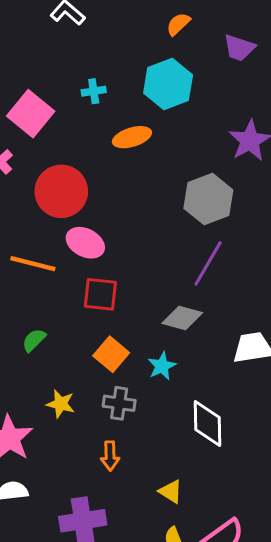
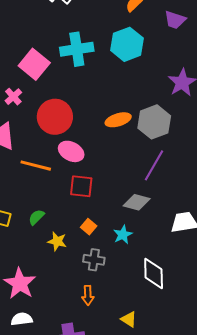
cyan cross: (94, 91) -> (77, 49), size x2.0
orange ellipse: (132, 137) -> (118, 120), moved
orange square: (111, 354) -> (89, 227), size x0.7
yellow star: (61, 404) -> (57, 241), moved

